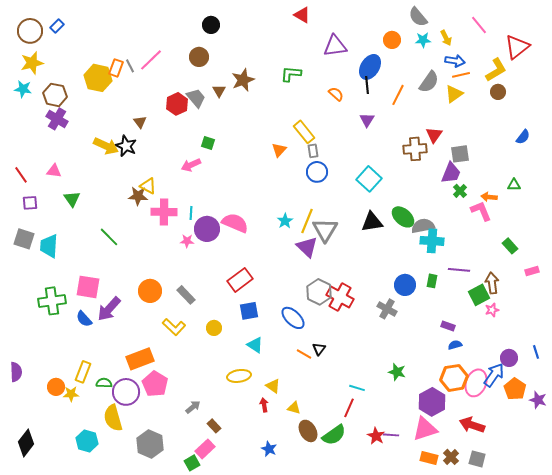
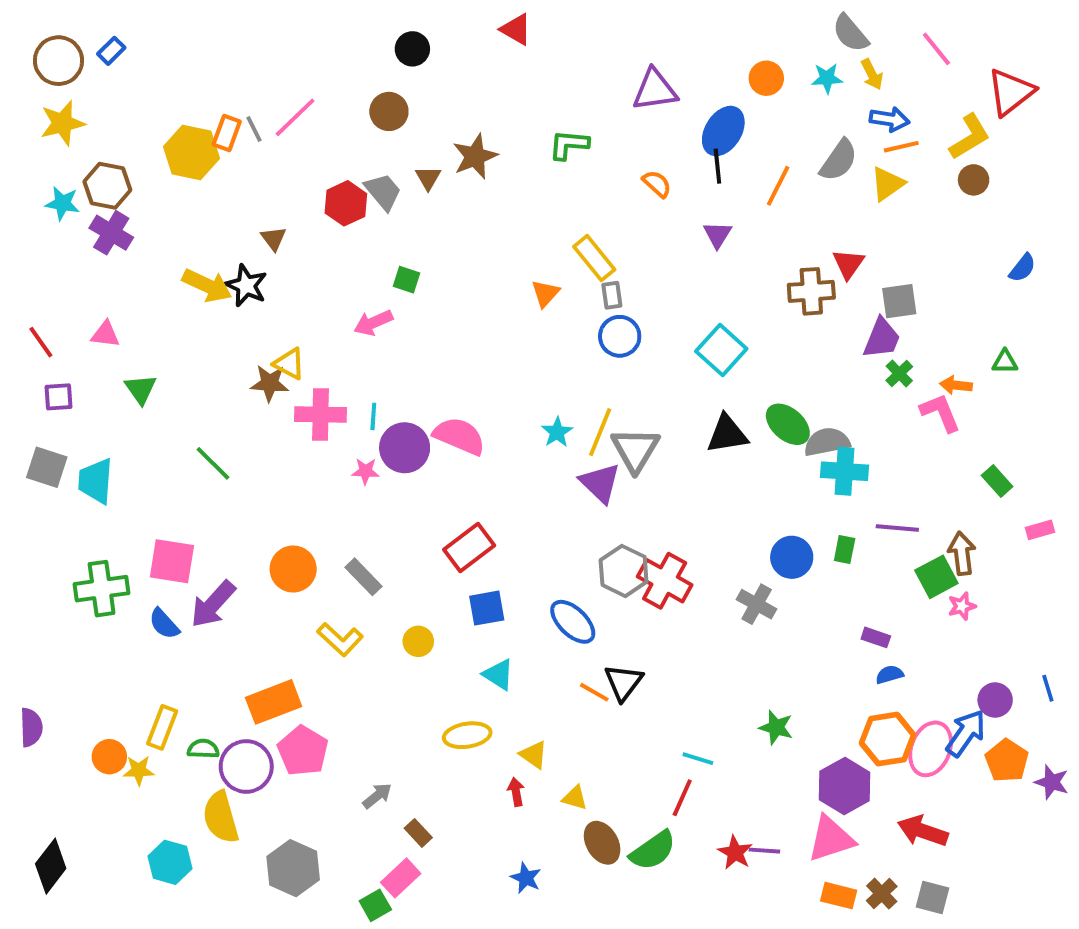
red triangle: (302, 15) -> (516, 29), moved
gray semicircle: (418, 17) -> (850, 33), moved
cyan star: (23, 89) -> (62, 203), moved
black triangle: (319, 349) -> (624, 682), size x1.5

